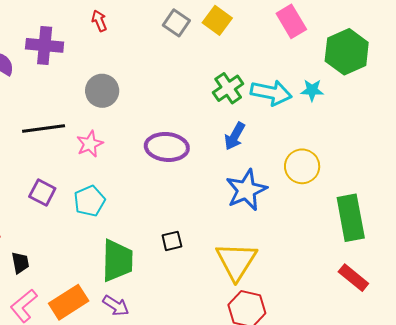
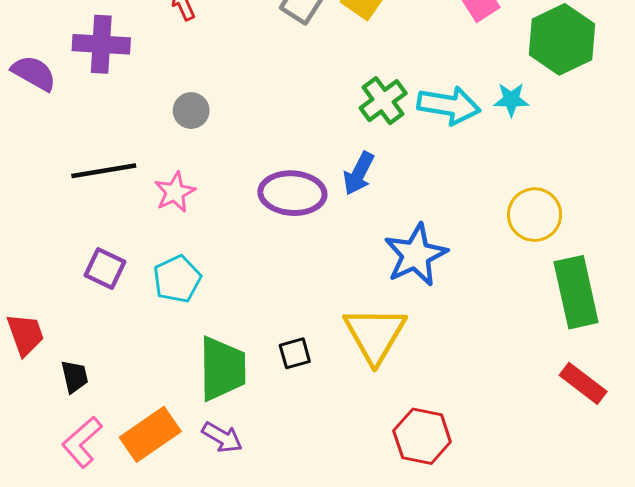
gray circle: (102, 91) -> (191, 111), size x0.7
blue arrow: (235, 136) -> (359, 173), moved
yellow circle: (302, 166) -> (535, 215), moved
black square: (172, 241) -> (295, 353), moved
yellow triangle: (236, 261) -> (375, 335), moved

